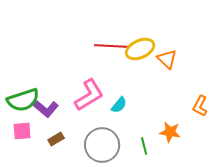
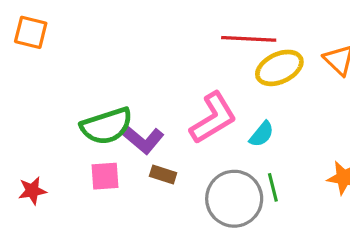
yellow ellipse: (140, 49) -> (279, 68), moved
brown rectangle: (56, 139) -> (163, 174), moved, turned 49
green line: (144, 146) -> (273, 187), moved

